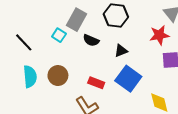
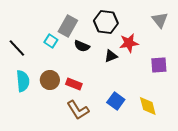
red star: (159, 35) -> (129, 43), moved
blue square: (128, 79) -> (116, 101), moved, size x0.7
red rectangle: (96, 83) -> (74, 84), moved

